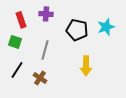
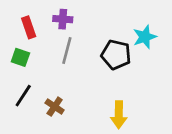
black pentagon: (77, 30) -> (116, 55), moved
gray line: (45, 50) -> (67, 51), moved
yellow arrow: (86, 66) -> (119, 115), moved

